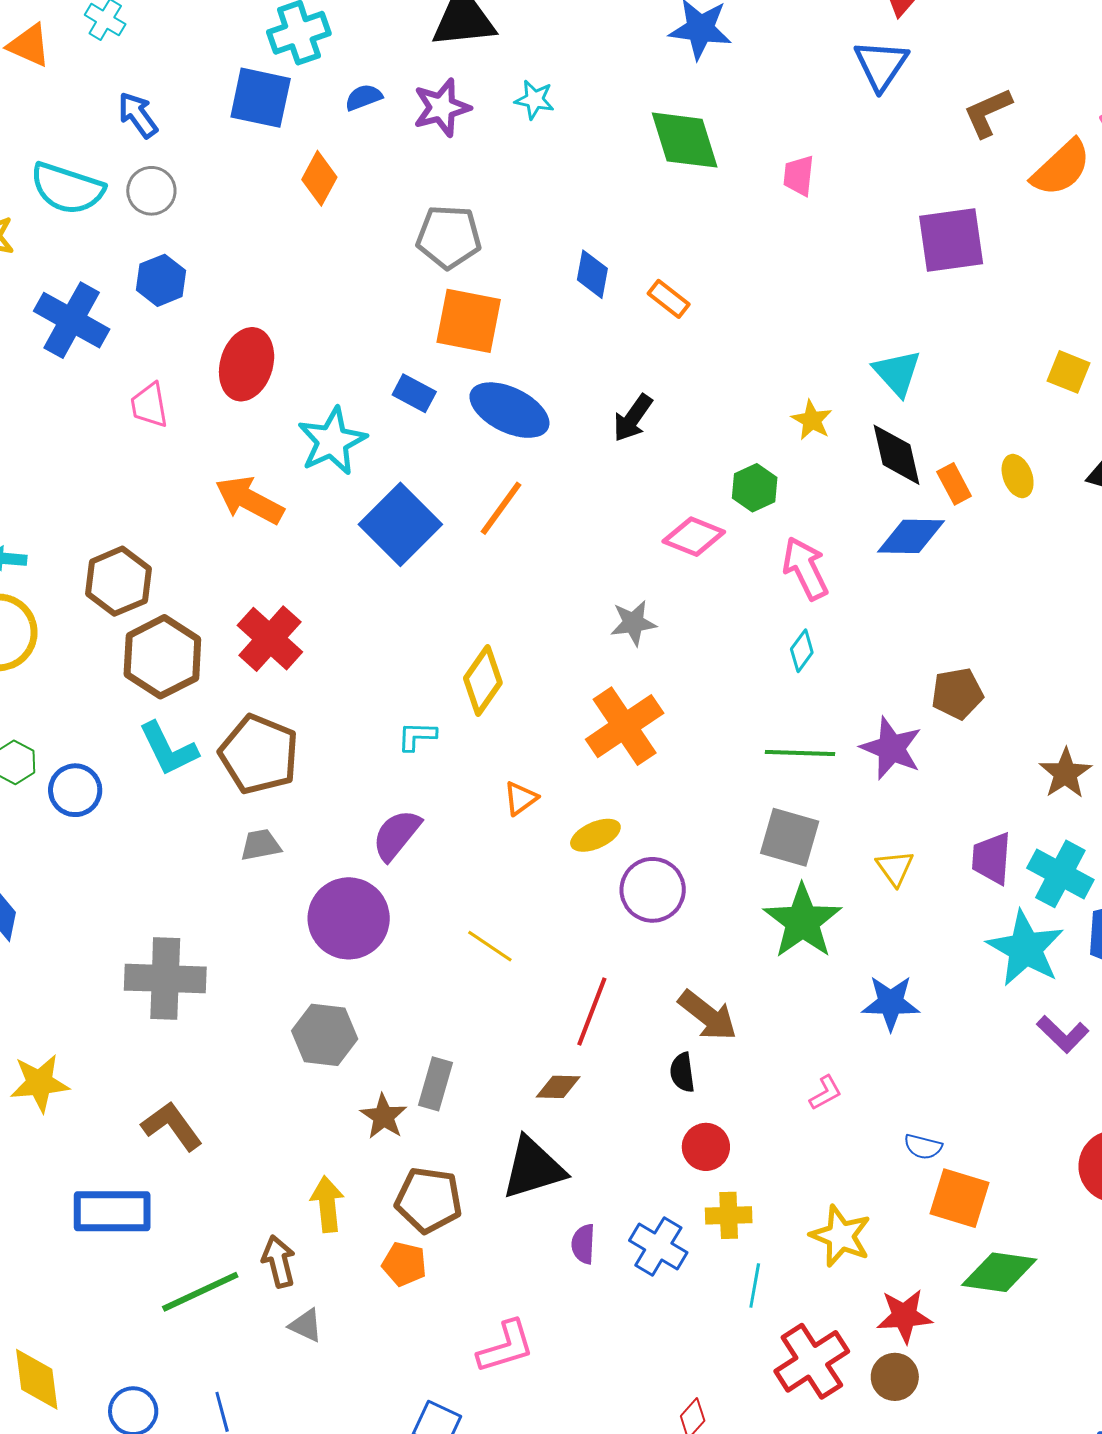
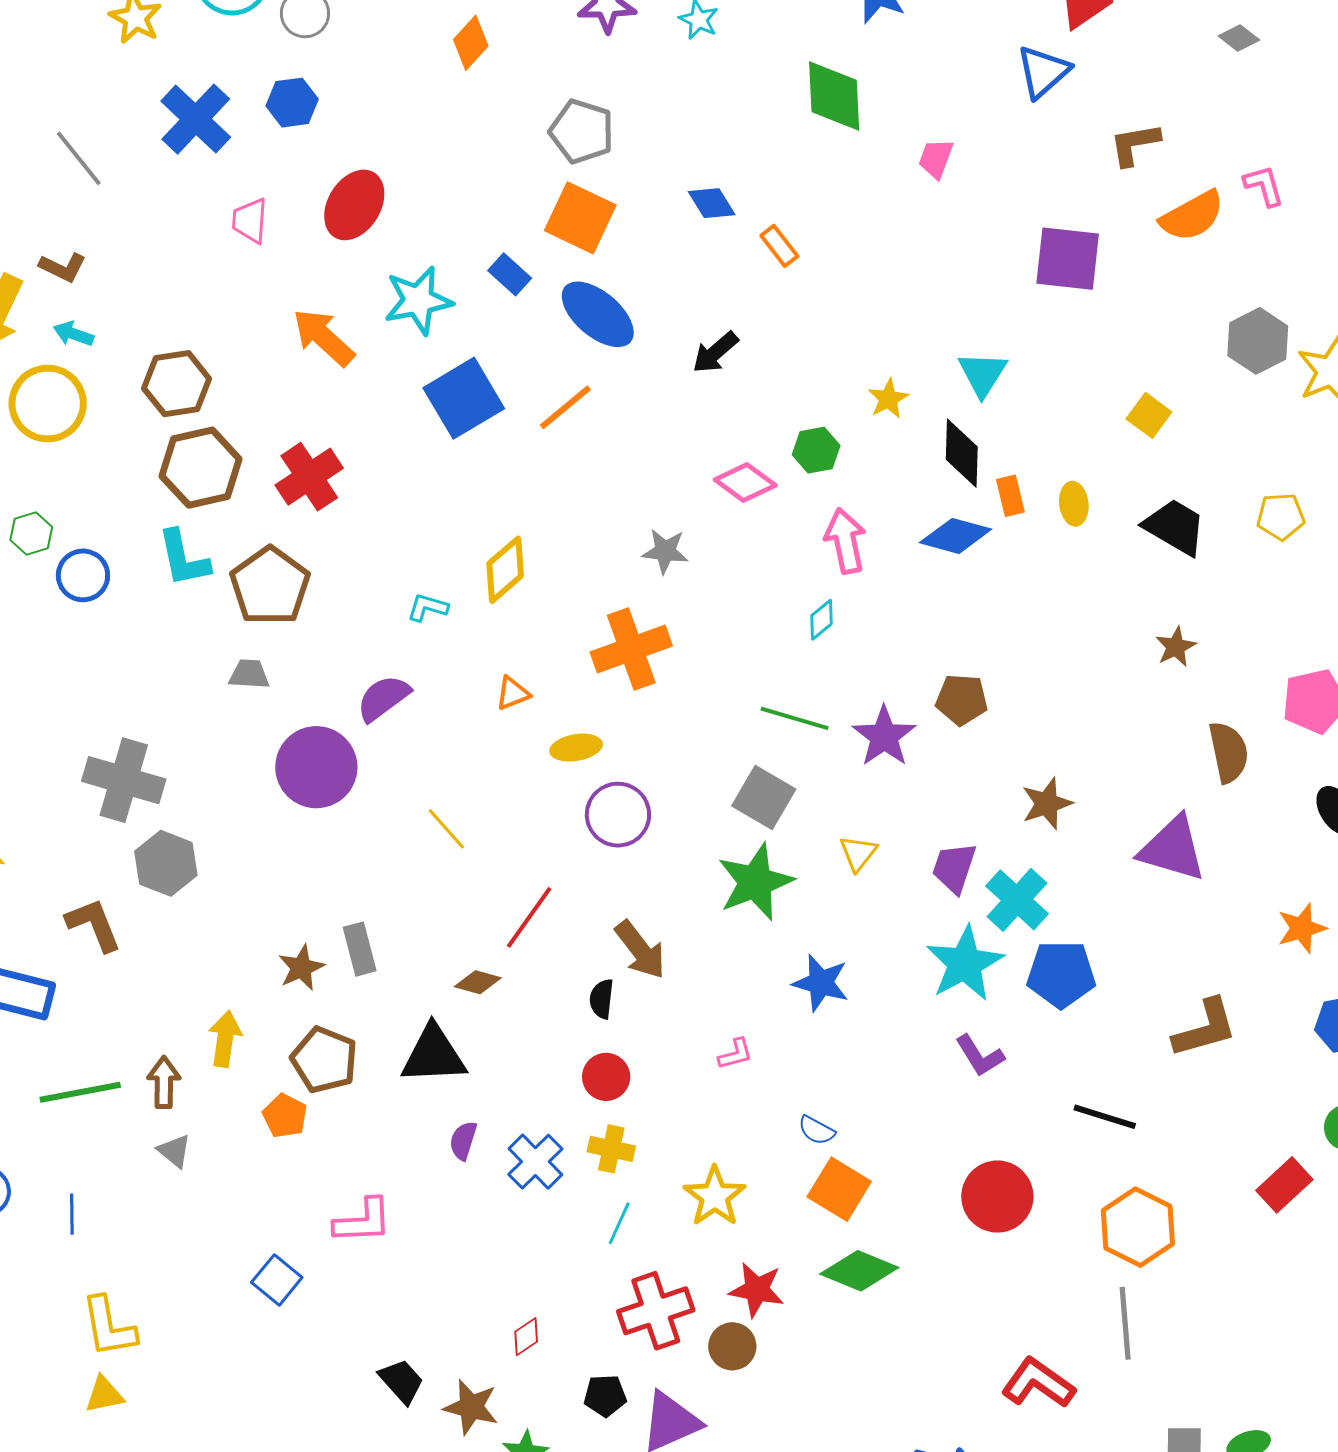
blue diamond: (592, 274) -> (712, 203), turned -57
gray hexagon: (325, 1035) -> (166, 863), moved
gray rectangle: (436, 1084) -> (360, 949), turned -45

